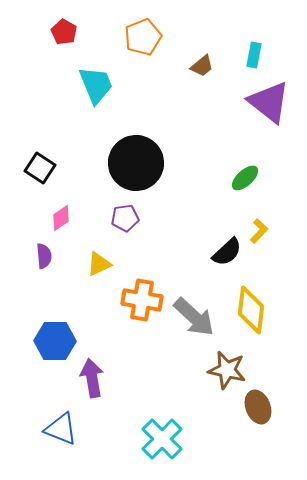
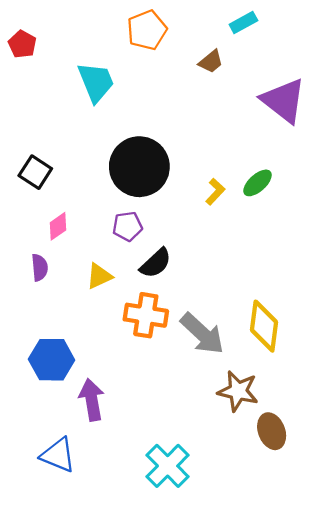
red pentagon: (64, 32) -> (22, 44), moved
cyan rectangle: (254, 55) -> (243, 22), moved, turned 50
yellow L-shape: (259, 231) -> (215, 192), moved
black semicircle: (227, 252) -> (156, 263), moved

